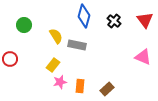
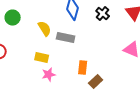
yellow rectangle: (53, 65) -> (42, 58), turned 64
orange rectangle: (80, 86) -> (83, 68), moved

